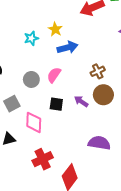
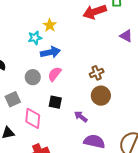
yellow star: (55, 29) -> (50, 25), moved
blue arrow: (68, 47) -> (50, 52), moved
purple arrow: (81, 101) -> (81, 117), moved

